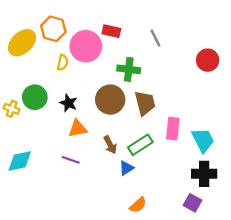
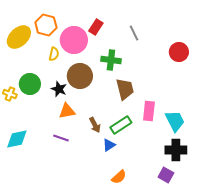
red rectangle: (111, 31) -> (96, 27), turned -70
brown circle: (110, 100) -> (80, 76), moved

